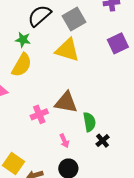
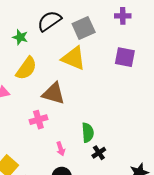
green star: (23, 40) -> (20, 37), moved
purple square: (118, 43) -> (125, 57), turned 30
brown triangle: (66, 102) -> (53, 93), moved

